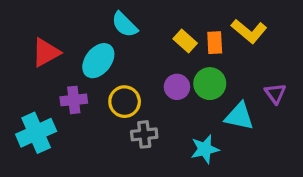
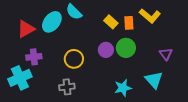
cyan ellipse: (98, 61) -> (52, 22), moved
purple cross: (74, 100) -> (34, 57), moved
cyan triangle: (239, 116) -> (154, 80), moved, turned 36
gray cross: (144, 134) -> (67, 87), moved

